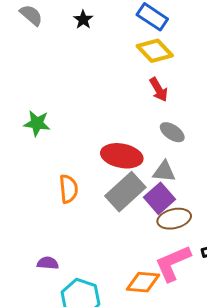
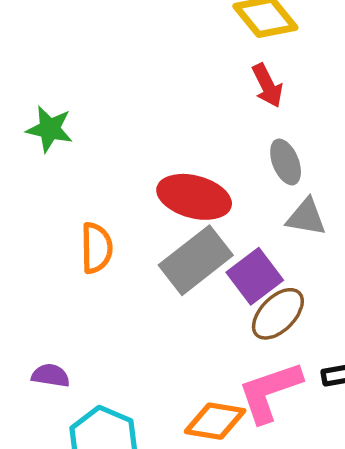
gray ellipse: (172, 132) -> (286, 162), turned 30
gray triangle: (164, 172) -> (306, 217), moved
brown ellipse: (174, 219) -> (278, 314), turned -36

